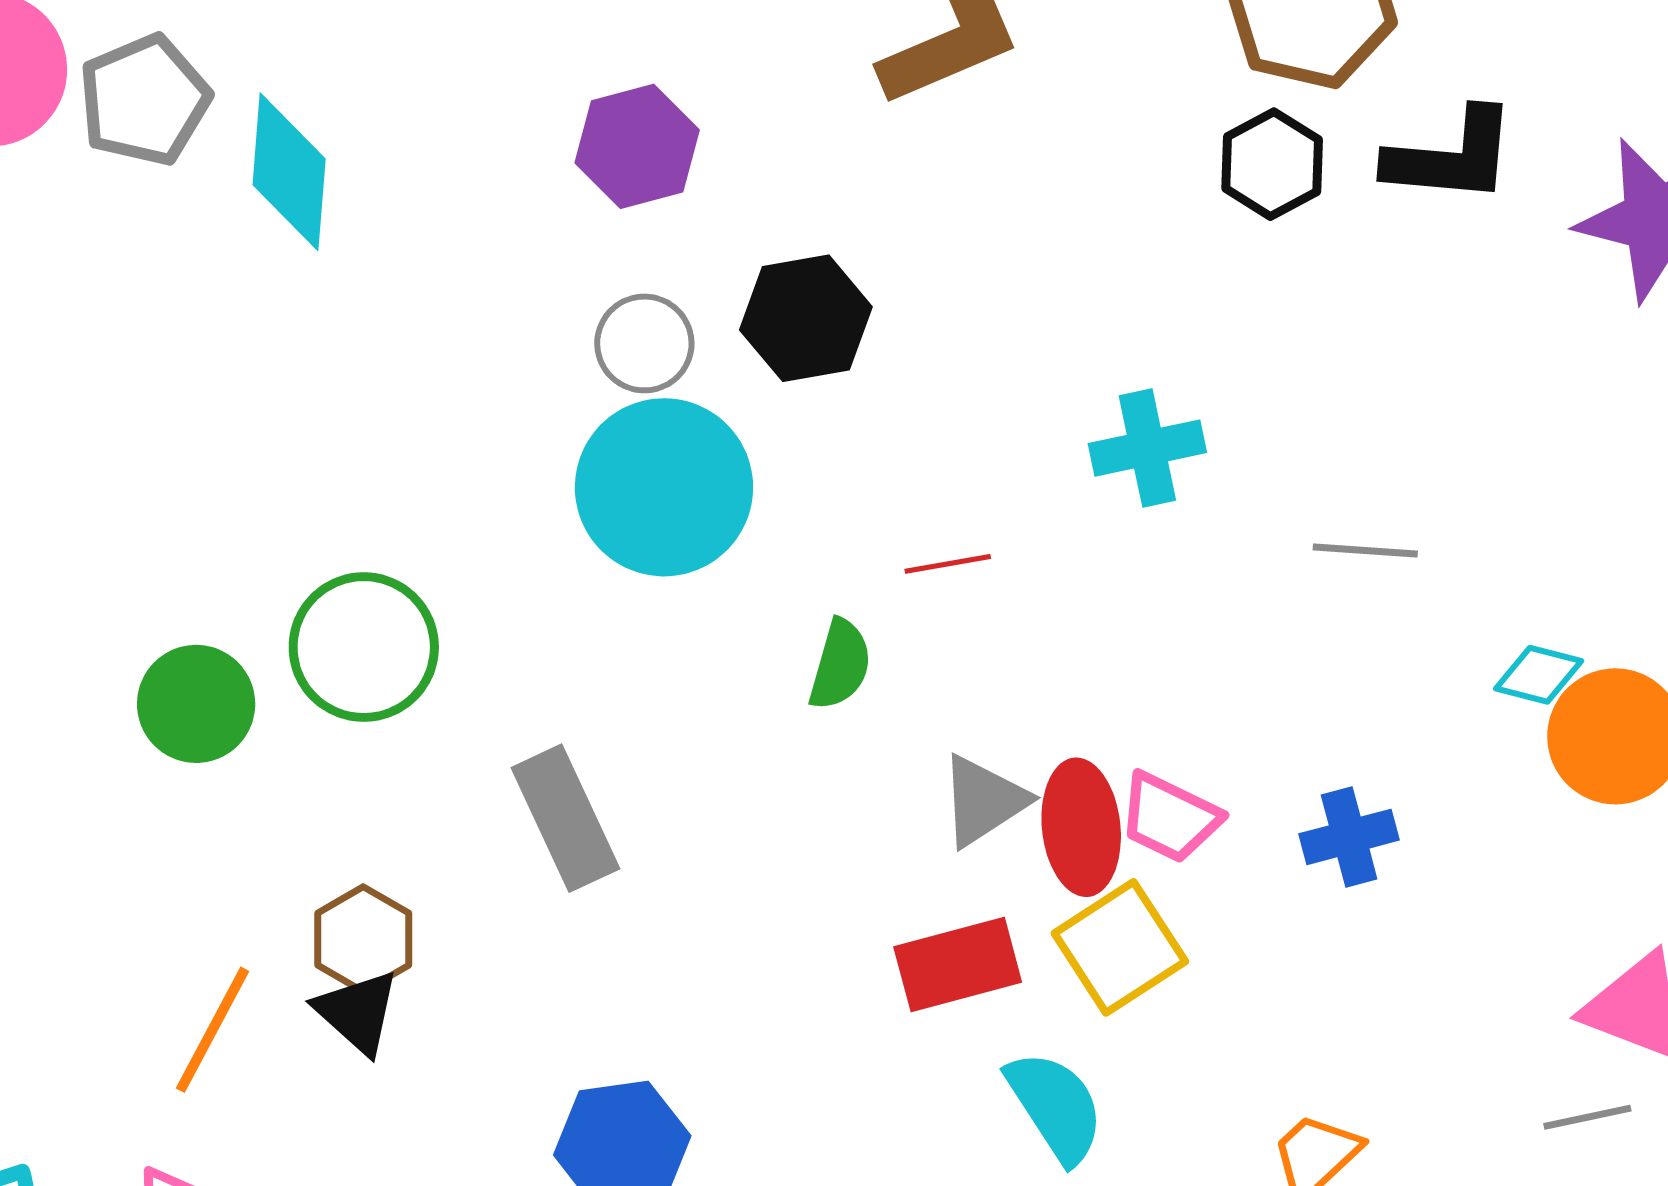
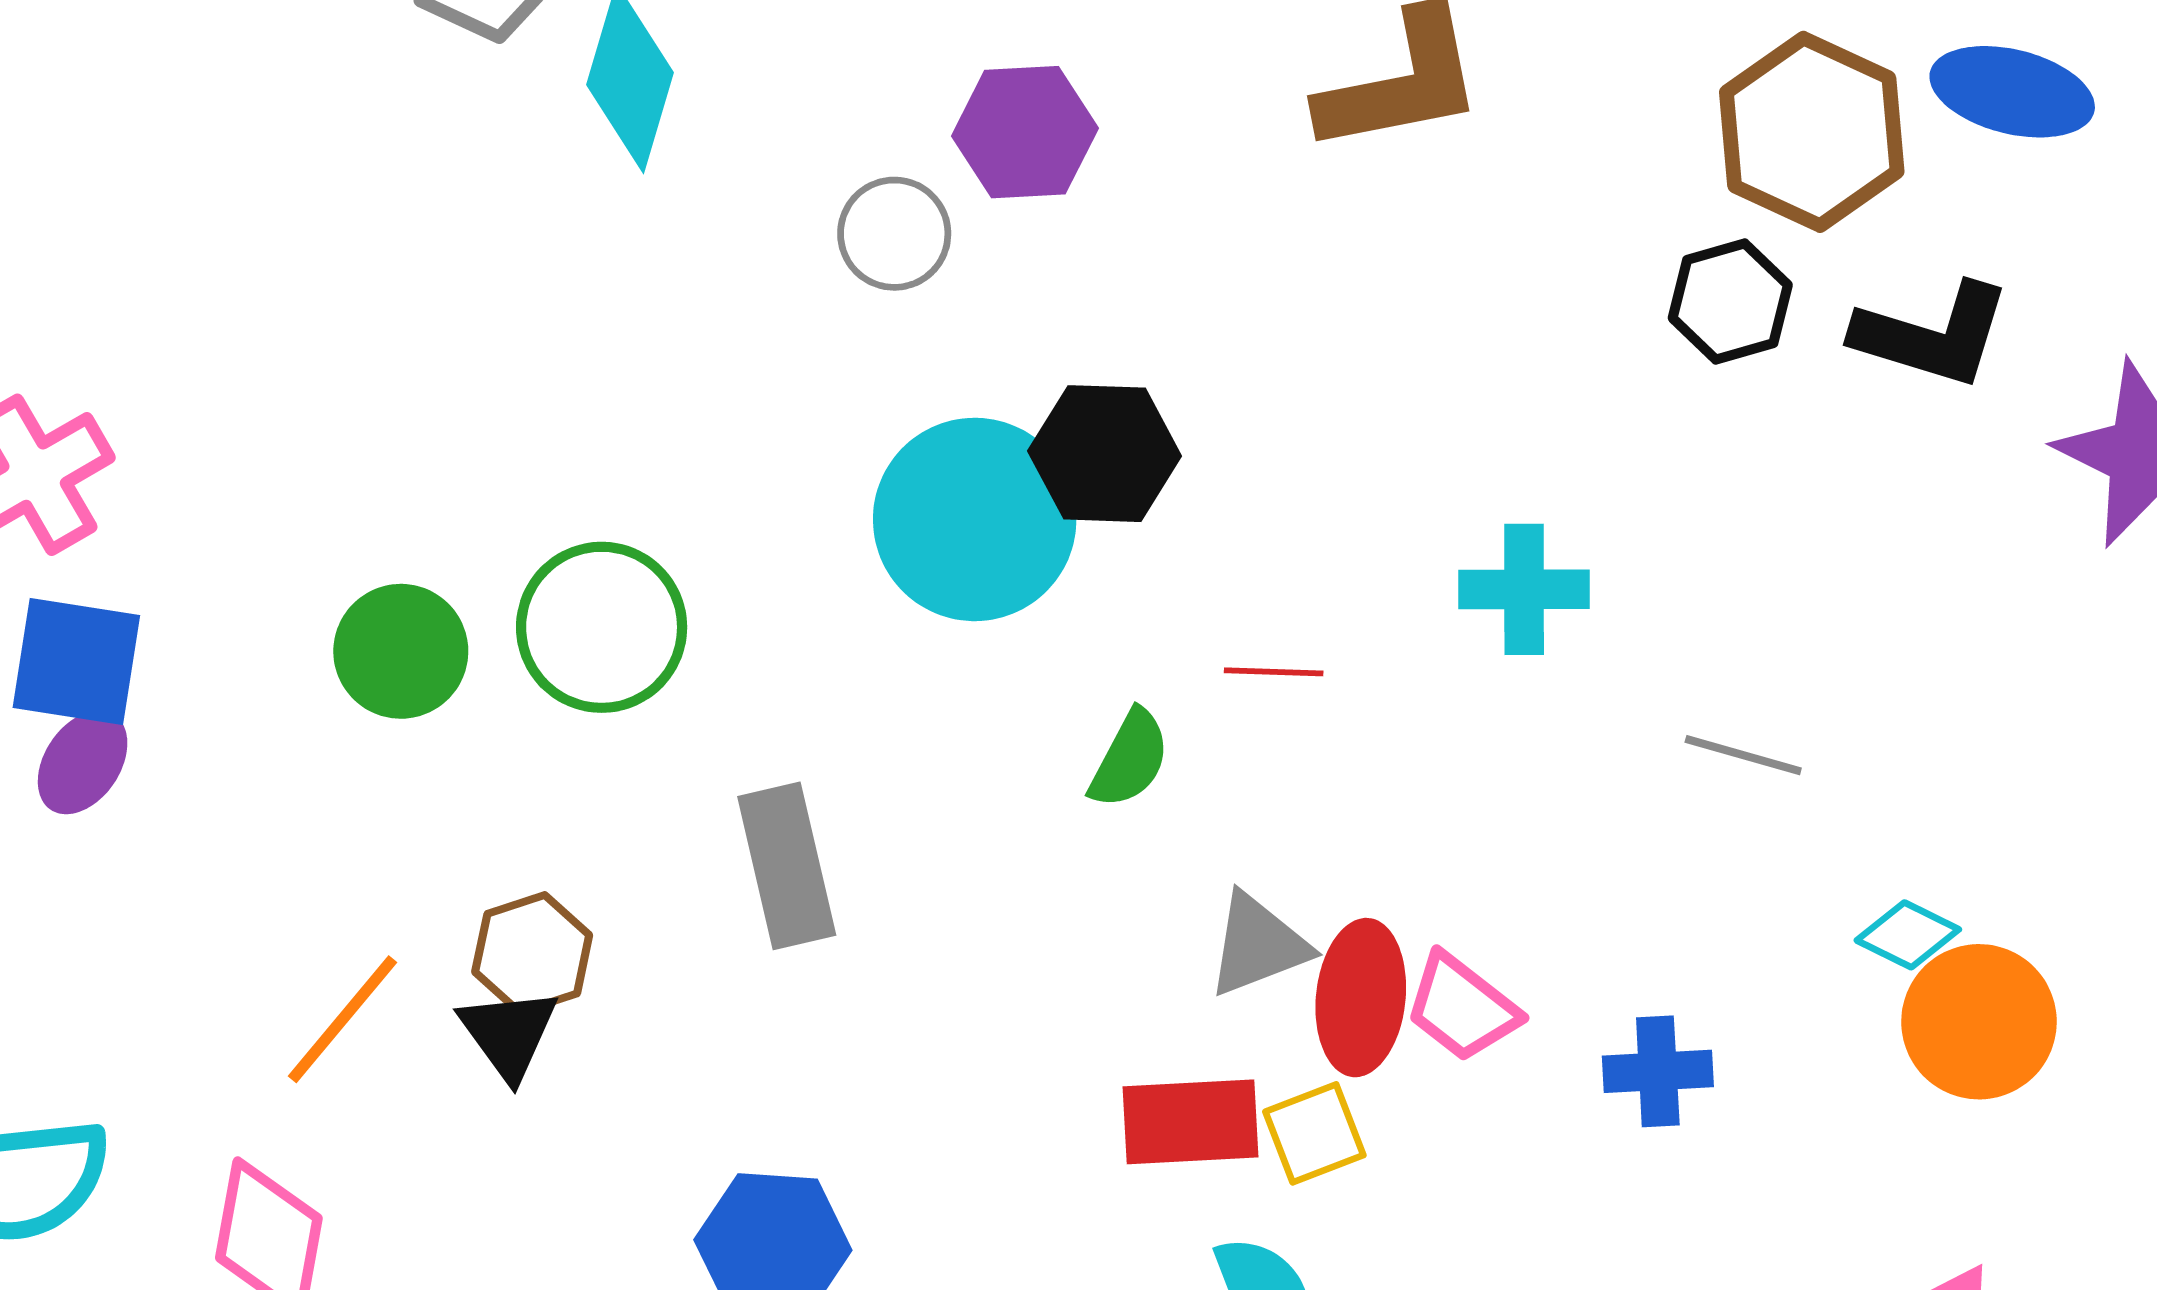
black hexagon: (806, 318) -> (1105, 454), moved
gray circle: (644, 343) -> (894, 234), moved
yellow square: (1120, 947) -> (1314, 1133), moved, size x0.7

